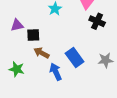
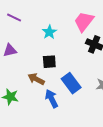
black square: (33, 35) -> (49, 62), moved

